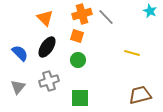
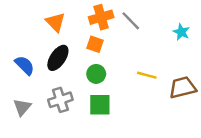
cyan star: (150, 11) -> (181, 32), moved
yellow line: (132, 53) -> (147, 75), moved
brown trapezoid: (140, 95) -> (183, 88), moved
green square: (80, 98) -> (100, 105), moved

